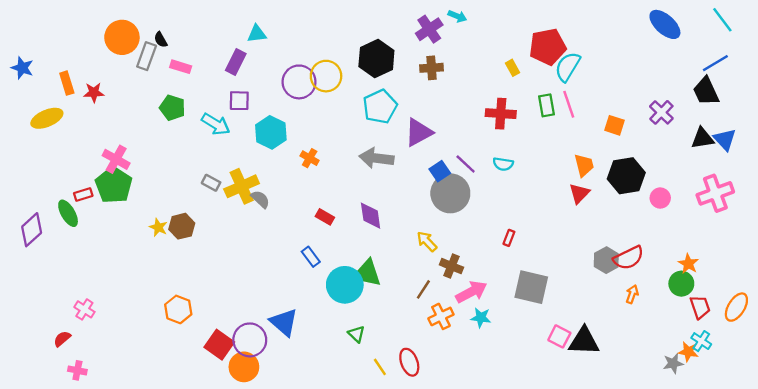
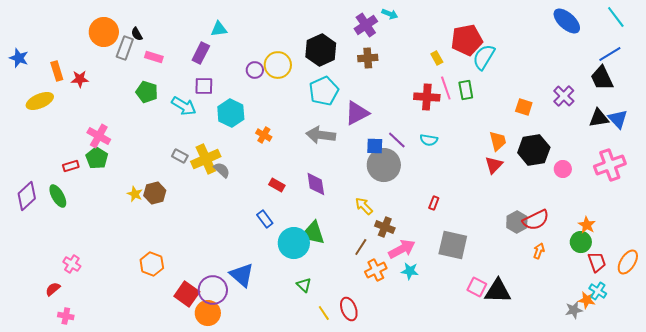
purple circle: (299, 82) -> (255, 70), size x0.6
pink line: (569, 104) -> (446, 88), moved
blue square: (440, 171) -> (375, 146), turned 36
green pentagon: (114, 185) -> (97, 158), size x0.7
green ellipse: (68, 213) -> (58, 196), moved

